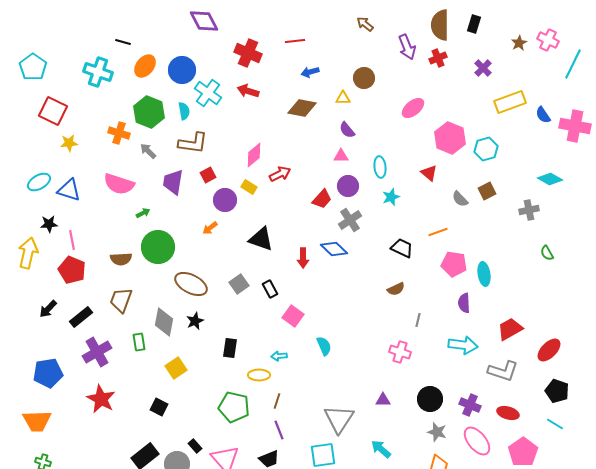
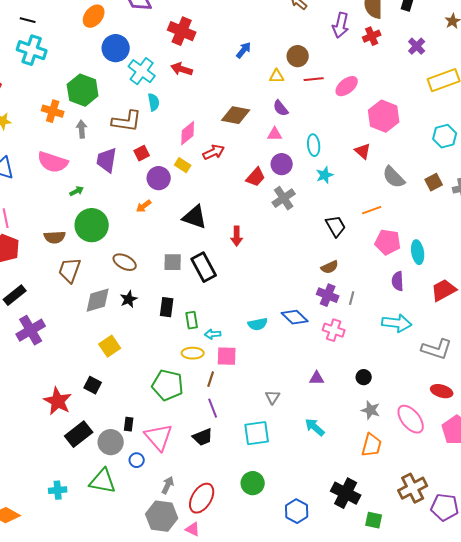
red line: (295, 41) -> (314, 79), moved
black line: (123, 42) -> (28, 20), moved
purple arrow: (407, 47) -> (341, 25), turned 35
orange ellipse: (145, 66) -> (94, 16), moved
blue arrow: (310, 72) -> (244, 50), turned 144
brown diamond: (302, 108) -> (236, 115), moved
cyan semicircle: (184, 111) -> (154, 102), moved
cyan hexagon: (486, 149) -> (445, 136), moved
gray arrow: (148, 151) -> (82, 129), turned 42
brown square: (487, 191) -> (434, 182), moved
gray semicircle: (460, 199) -> (394, 177), size x1.4
black trapezoid: (402, 248) -> (336, 226), turned 35
blue diamond: (334, 249) -> (295, 317), moved
brown ellipse: (191, 284) -> (125, 262), size x0.7
gray square: (239, 284) -> (173, 262), turned 36
black rectangle: (270, 289) -> (204, 267), size x1.6
brown trapezoid: (121, 300) -> (70, 270), moved
pink square: (293, 316) -> (227, 356), moved, turned -35
gray diamond: (164, 322) -> (98, 300), turned 64
red trapezoid: (510, 329) -> (444, 290), moved
green rectangle: (139, 342) -> (192, 320), moved
cyan semicircle: (324, 346) -> (258, 324), turned 102
black rectangle: (230, 348) -> (167, 307), moved
red star: (101, 399) -> (58, 401), moved
black circle: (430, 399) -> (364, 377), size x0.6
purple cross: (470, 405) -> (328, 295), moved
gray triangle: (339, 419) -> (273, 397), size x0.5
black rectangle: (195, 446) -> (129, 424), turned 48

